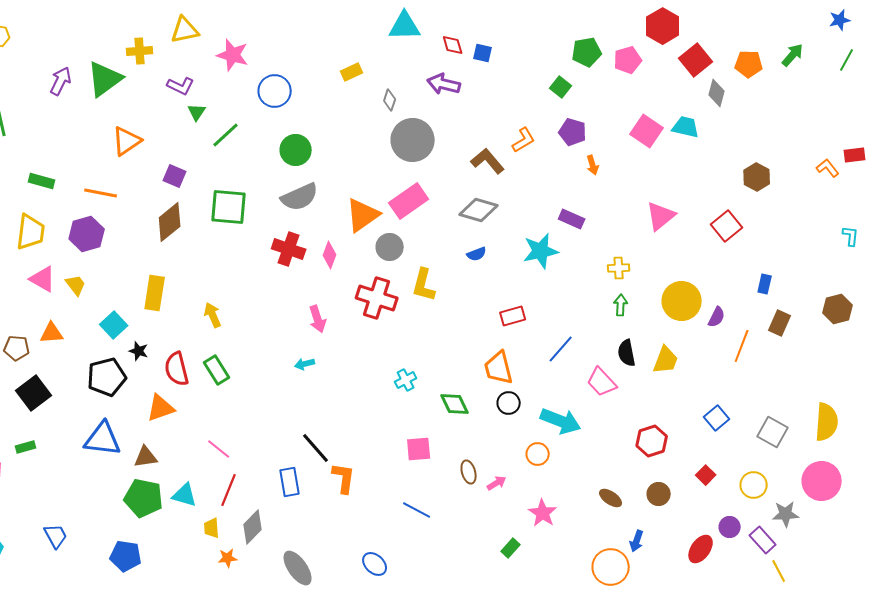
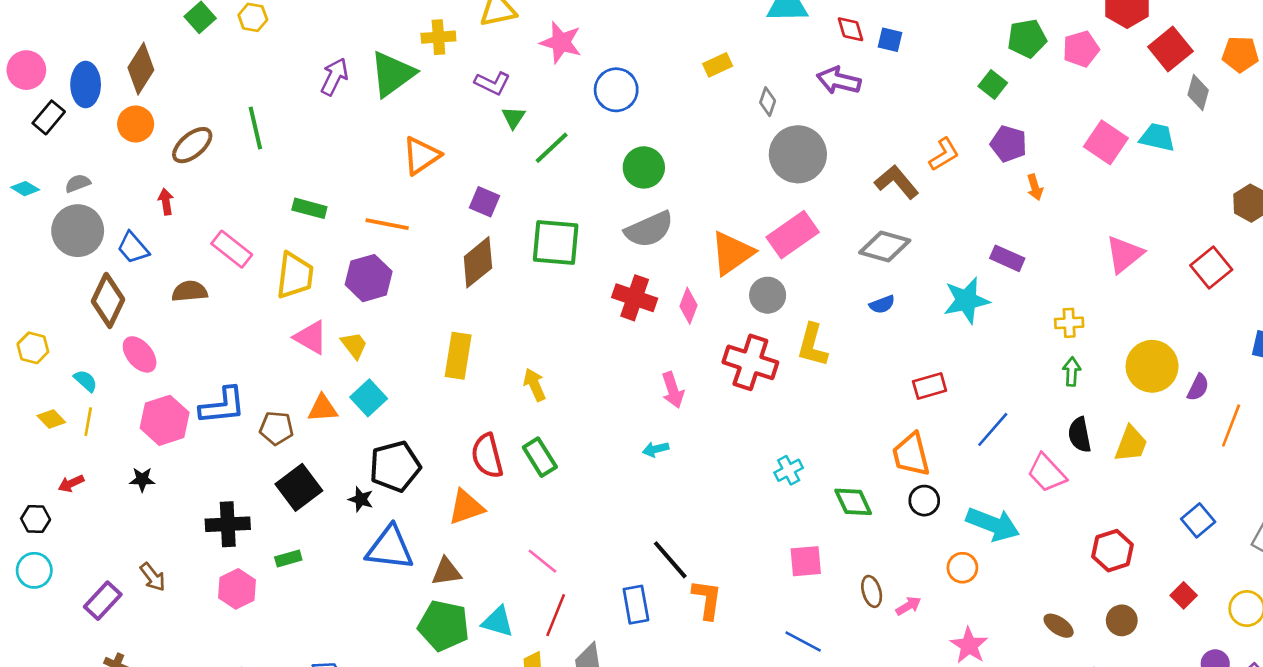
cyan square: (114, 325) -> (369, 398), moved
black star: (139, 351) -> (361, 499), moved

